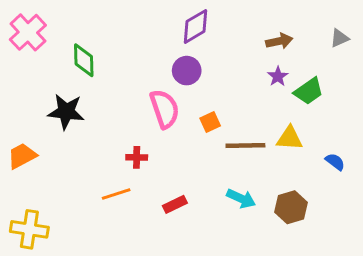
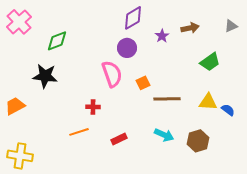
green diamond: (84, 60) -> (57, 41), turned 70
purple star: (278, 76) -> (162, 36), moved
yellow triangle: (290, 138) -> (208, 102), moved

